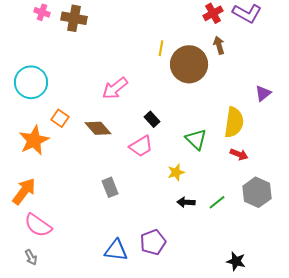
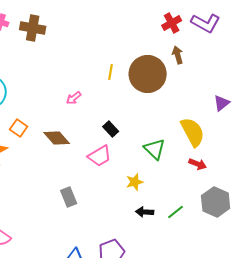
yellow line: (161, 48) -> (111, 72), moved
pink arrow: (115, 88) -> (74, 98), size x0.6
yellow semicircle: (234, 122) -> (193, 132), turned -36

